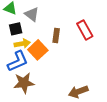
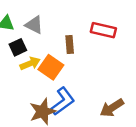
red rectangle: (85, 30) -> (103, 30), turned -36
blue L-shape: (18, 61) -> (63, 101), moved

